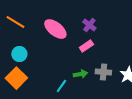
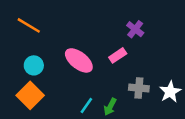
purple cross: (89, 25) -> (135, 29), moved
pink ellipse: (55, 29) -> (79, 60), moved
green arrow: (80, 74) -> (110, 107), moved, turned 128

